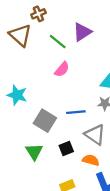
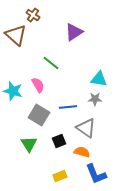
brown cross: (38, 14) -> (33, 15), turned -32
green line: (58, 42) -> (51, 63), moved
pink semicircle: (62, 69) -> (38, 85), moved, turned -70

